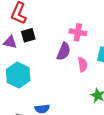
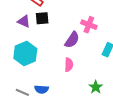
pink semicircle: (83, 65) -> (69, 65), moved

